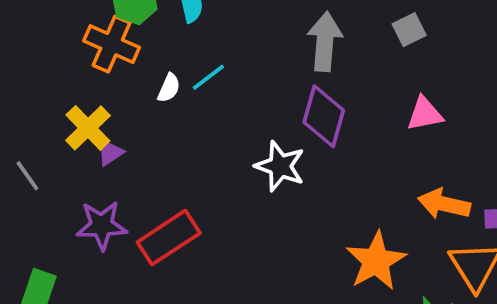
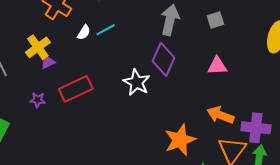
purple star: (102, 225) -> (38, 100), size x0.6
red rectangle: (169, 238) -> (76, 89), moved

